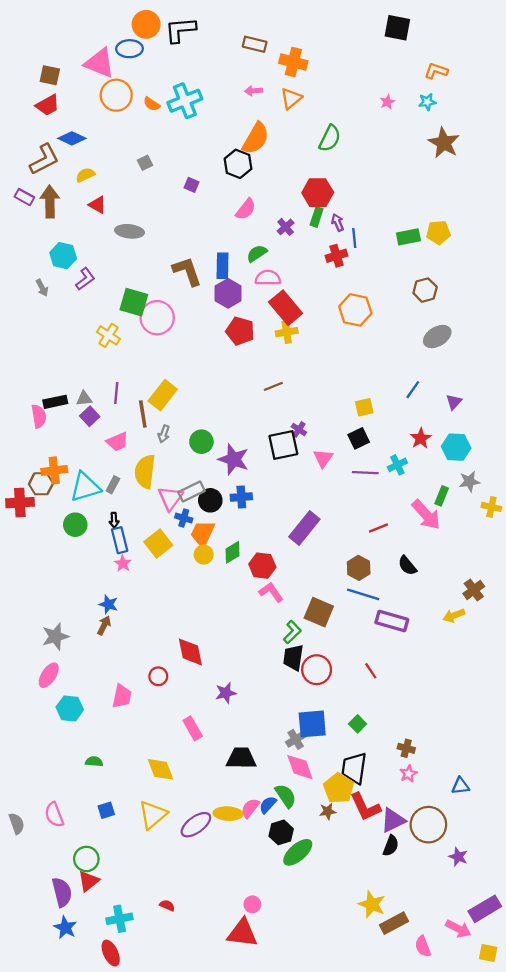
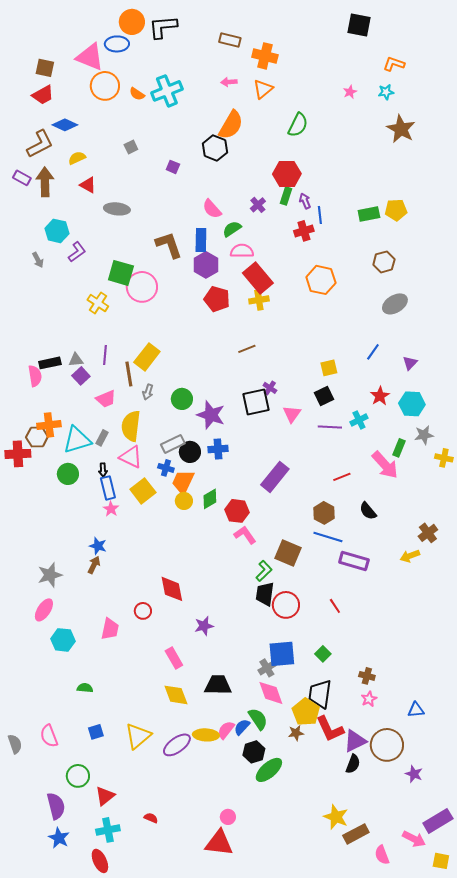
pink semicircle: (246, 209) -> (212, 209), moved, turned 100
pink triangle: (170, 498) -> (131, 457), moved, turned -40
yellow diamond: (160, 769) -> (176, 695), moved
red triangle: (89, 881) -> (105, 796), moved

